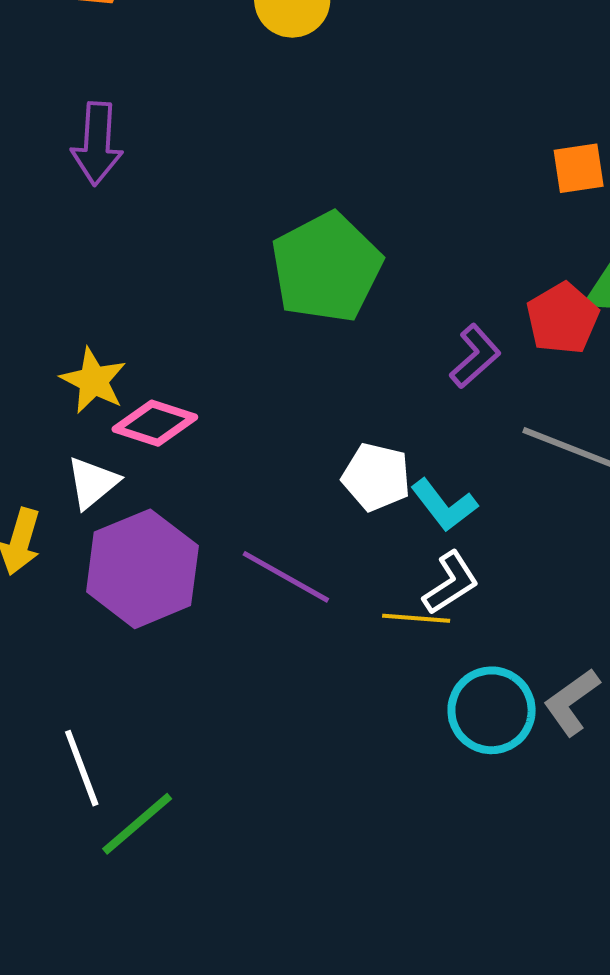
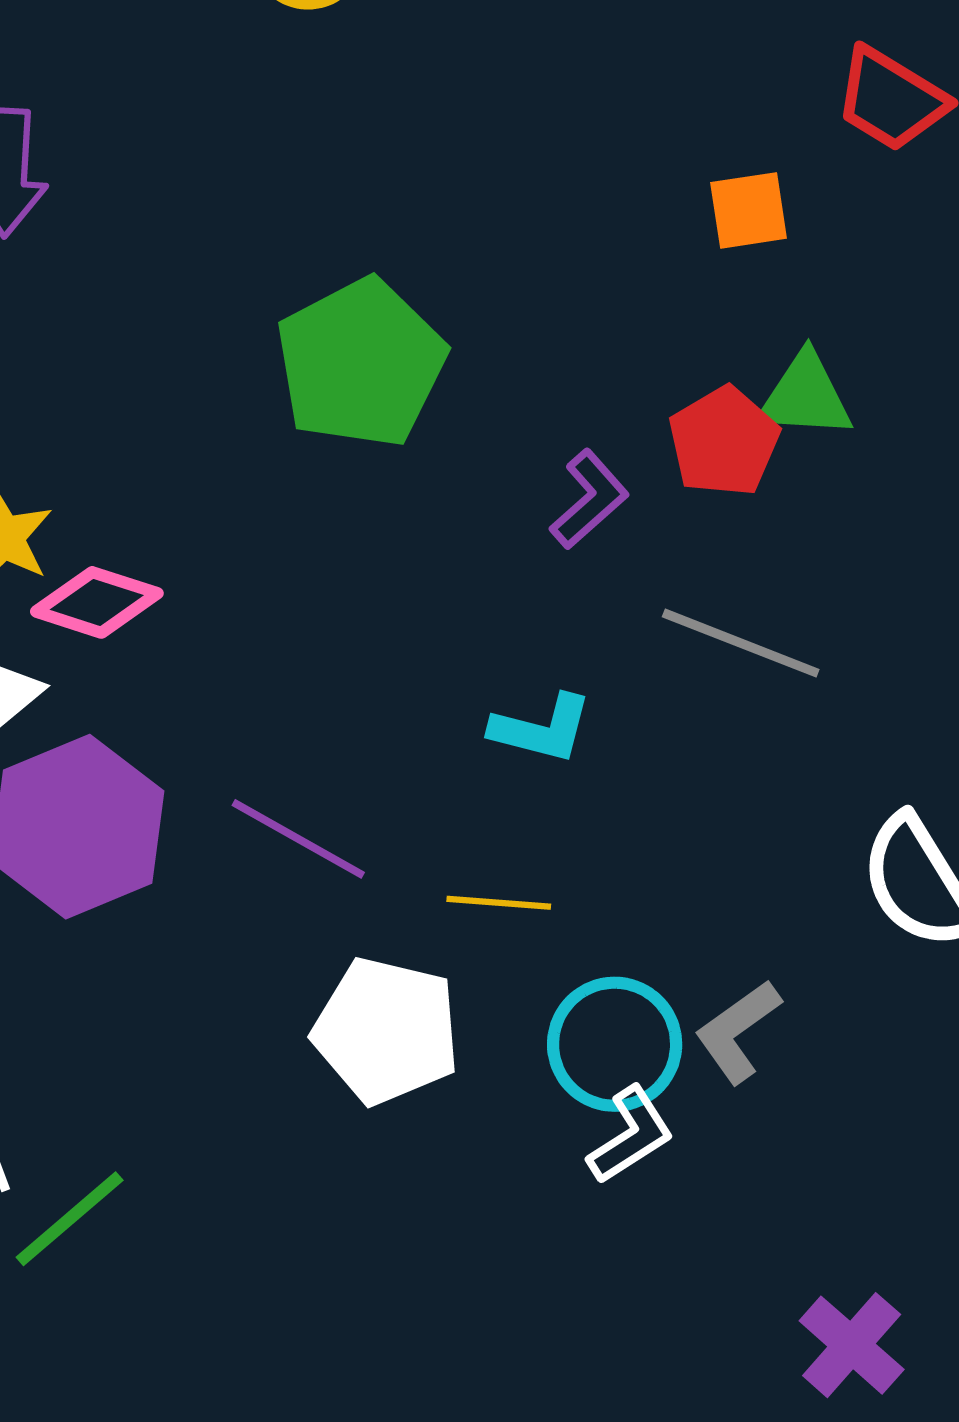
white pentagon: (376, 477) -> (386, 1031), moved, size x1.4
cyan L-shape: (444, 505) -> (541, 729), turned -38
white L-shape: (451, 583) -> (631, 1135), moved

